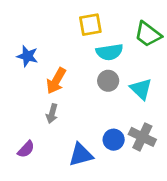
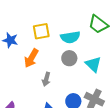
yellow square: (90, 25) -> (41, 31), moved
gray arrow: (52, 114) -> (46, 79), moved

